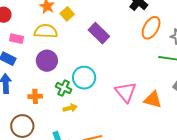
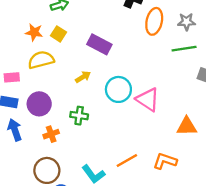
purple circle: (47, 61) -> (39, 104), moved
cyan circle: (84, 78) -> (118, 89), moved
orange triangle: (153, 100) -> (187, 126), moved
yellow arrow: (70, 108) -> (83, 77), moved

